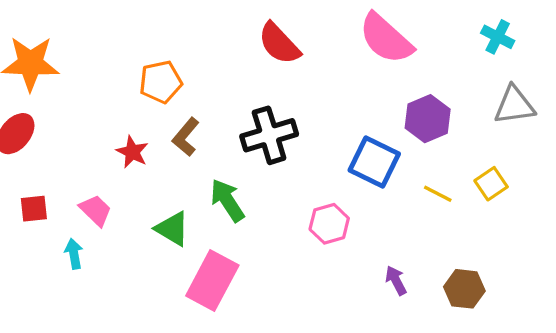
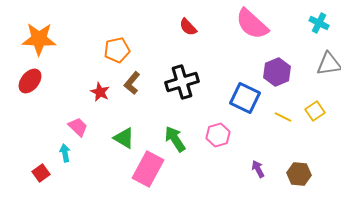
red semicircle: (279, 44) -> (188, 27), size x0.7
green arrow: (227, 200) -> (175, 139), moved
red square: (34, 209) -> (41, 173), moved, turned -30

